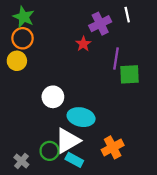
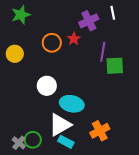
green star: (24, 17) -> (21, 15), turned 30
orange circle: (23, 38) -> (52, 43), moved
green circle: (50, 151) -> (33, 140), moved

